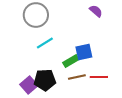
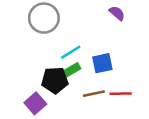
cyan line: (45, 43) -> (71, 52), moved
green rectangle: (71, 61) -> (71, 70), moved
black pentagon: (45, 80) -> (55, 80), moved

